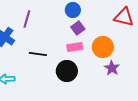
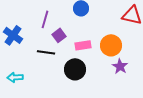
purple line: (27, 19) -> (45, 19), moved
purple square: (78, 28) -> (59, 35), moved

